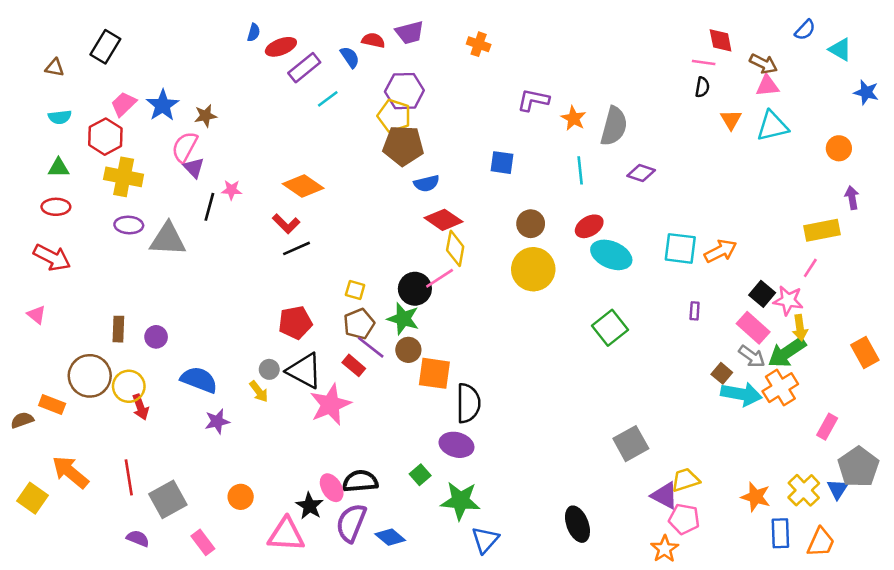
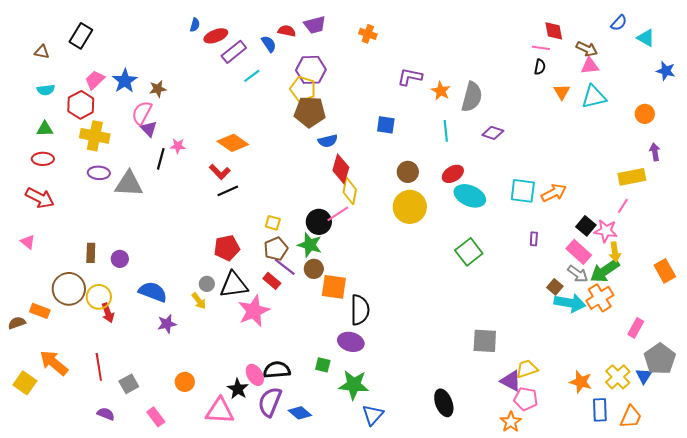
red diamond: (444, 220) -> (341, 169), turned 72
black triangle: (304, 371) -> (234, 285), turned -36
gray square: (631, 444) -> (485, 341), turned 32
green square: (420, 475) -> (323, 365), turned -35
gray square: (168, 499) -> (129, 384), size x0.7

